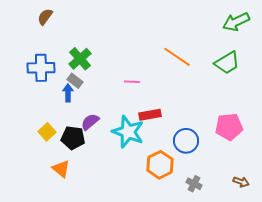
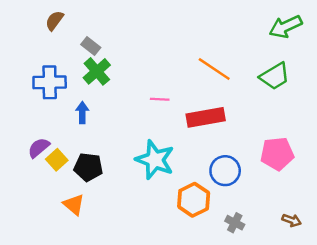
gray rectangle: (75, 81) -> (91, 46), moved
red rectangle: (150, 115) -> (206, 117), moved, size x1.4
purple semicircle: (90, 122) -> (39, 148), moved

